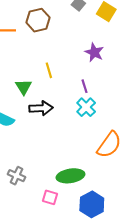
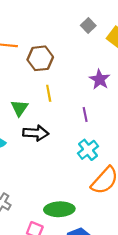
brown hexagon: (38, 20) -> (40, 58), moved
cyan cross: (86, 107) -> (88, 150), moved

